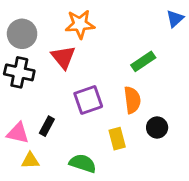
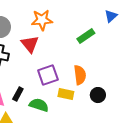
green rectangle: (143, 61) -> (86, 36), moved
yellow rectangle: (117, 139) -> (66, 94), moved, turned -63
green semicircle: (83, 163) -> (39, 105), moved

